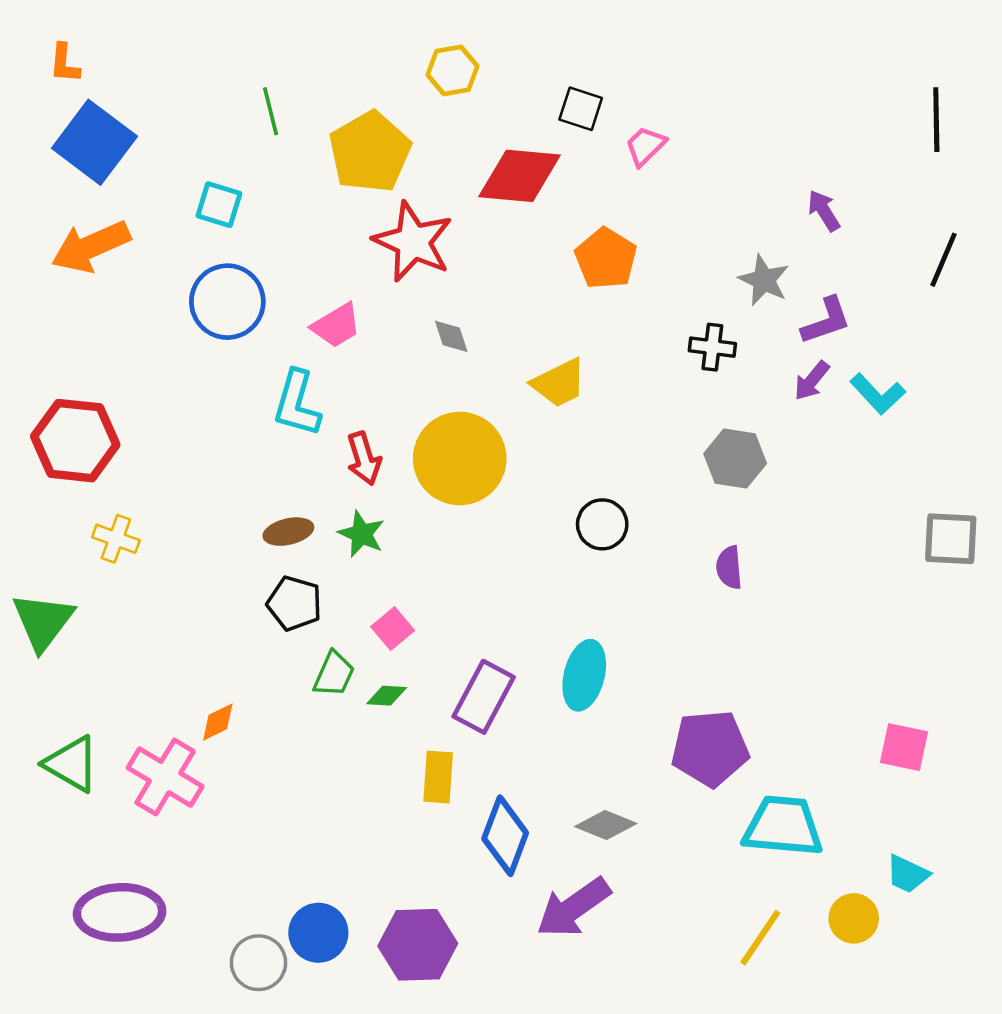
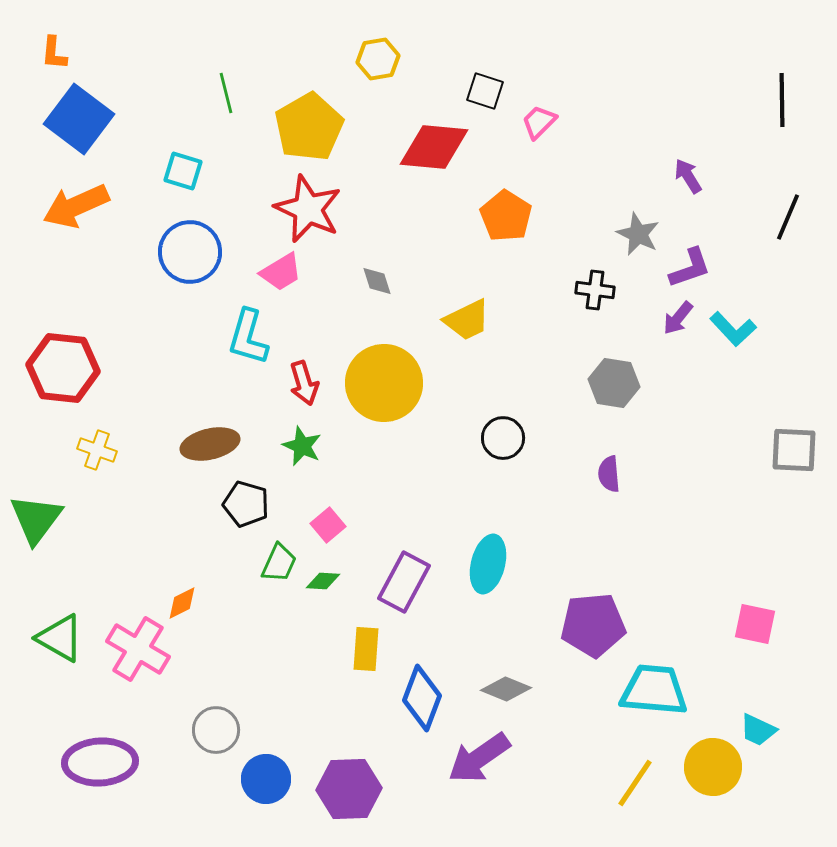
red star: (413, 242) -> (308, 209), moved
brown ellipse: (288, 532) -> (210, 444), moved, size x1.4
yellow circle: (854, 918) -> (713, 767), size x1.4
gray circle: (258, 963) -> (216, 730), moved

